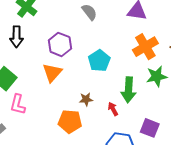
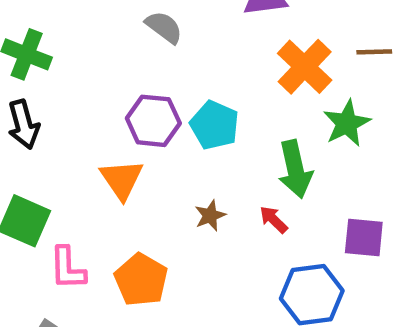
purple hexagon: (60, 44) -> (153, 121), moved
orange pentagon: (70, 121) -> (141, 280), moved, turned -30

